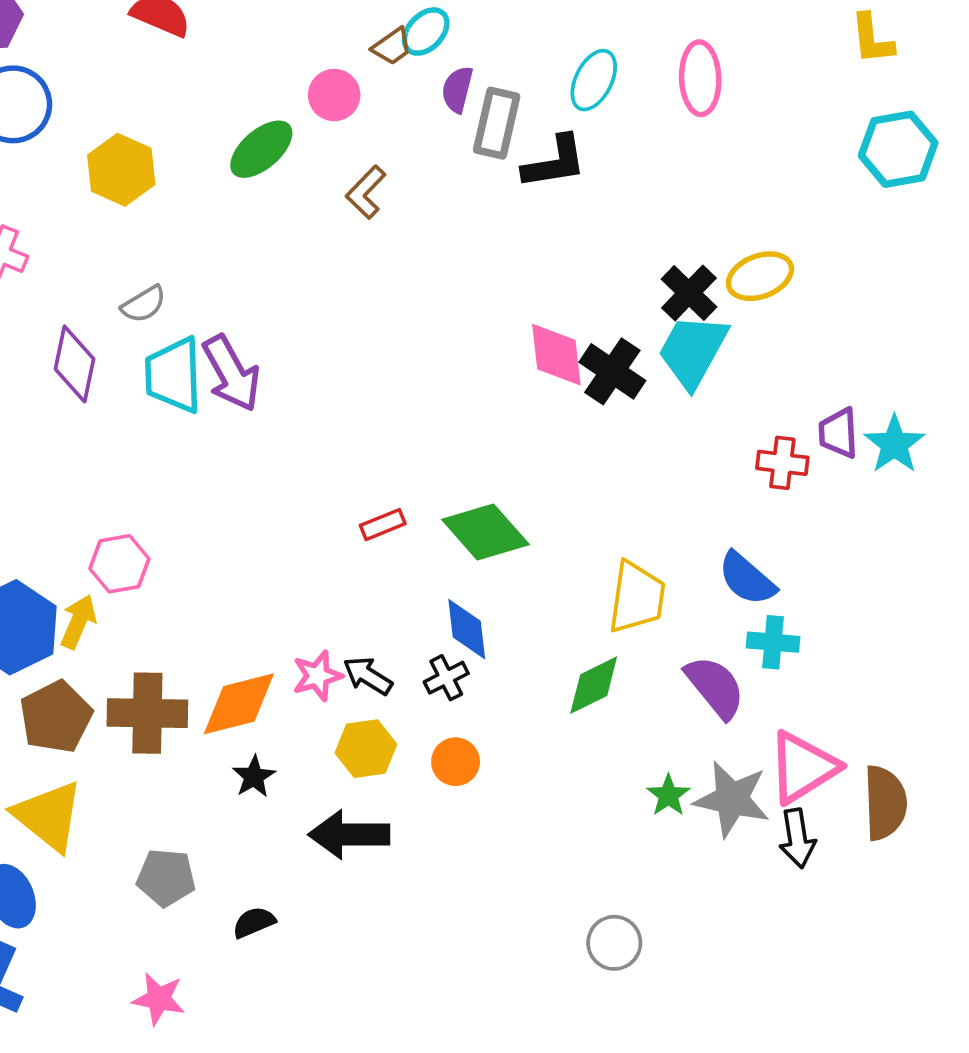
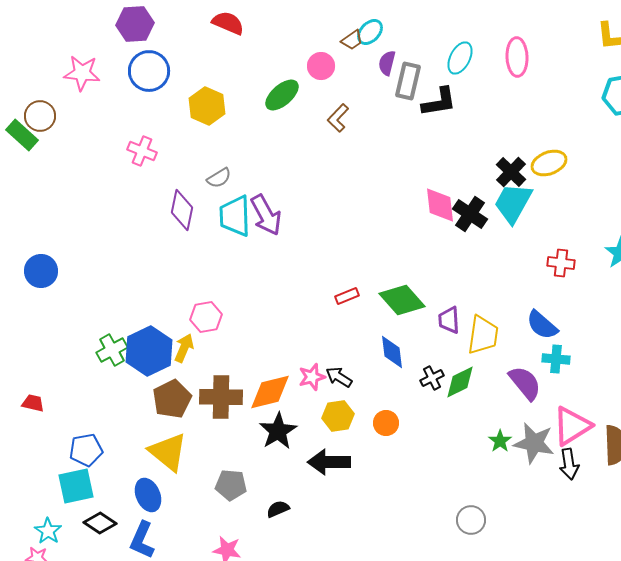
purple trapezoid: (838, 433) -> (449, 320), moved
black cross: (446, 678) -> (432, 378), moved
black star: (254, 777) -> (278, 431), size x1.6

